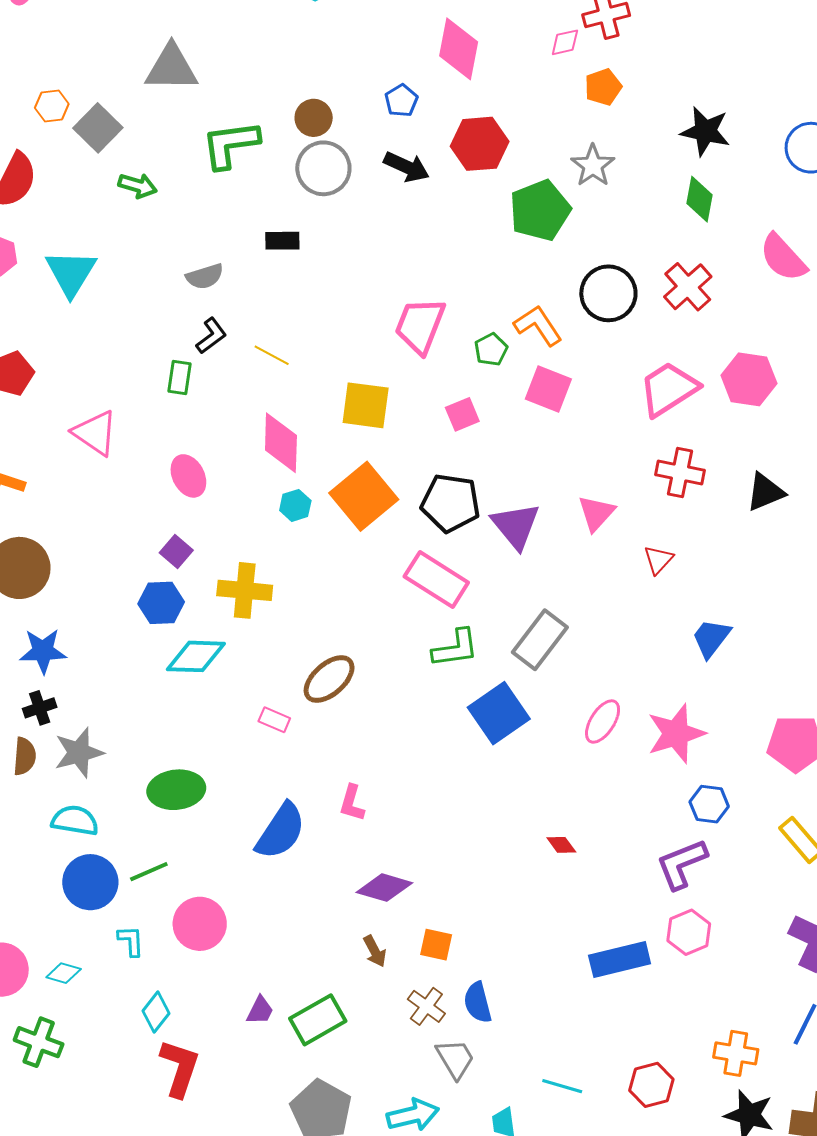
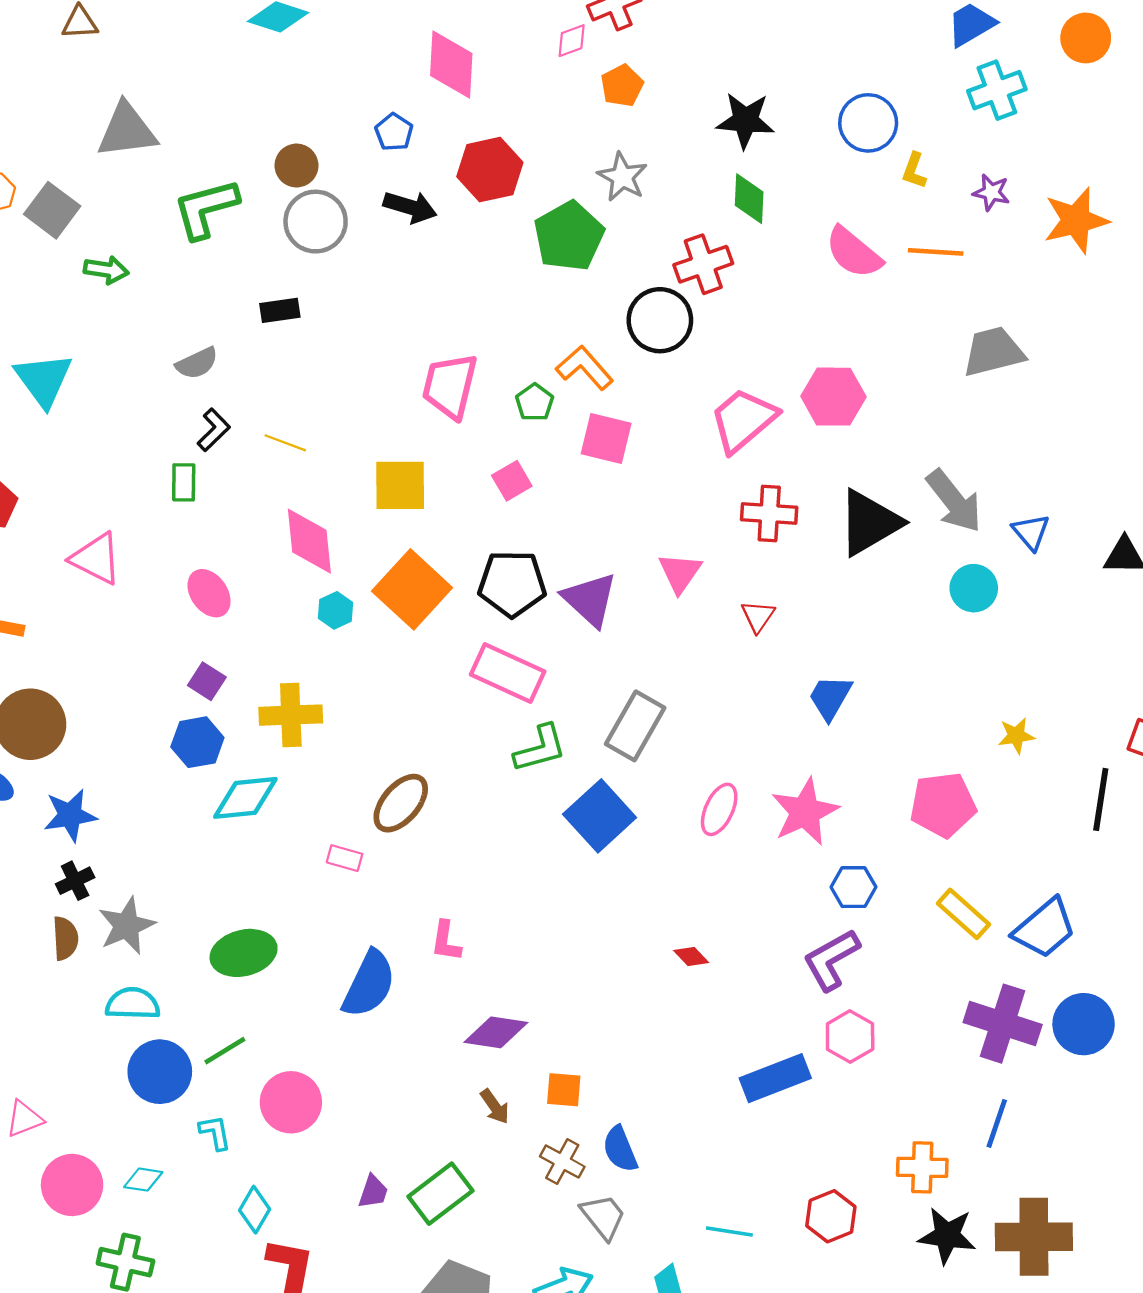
red cross: (688, 287) -> (703, 264), moved, turned 30
black triangle: (765, 492) -> (869, 523), size x1.5

